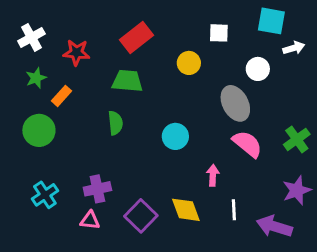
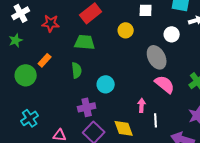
green star: (36, 78) -> (16, 40), moved
orange rectangle: (61, 96) -> (45, 60), moved
cyan circle: (175, 136) -> (106, 84), moved
purple cross: (97, 189) -> (87, 107), moved
white line: (234, 210) -> (156, 120), moved

